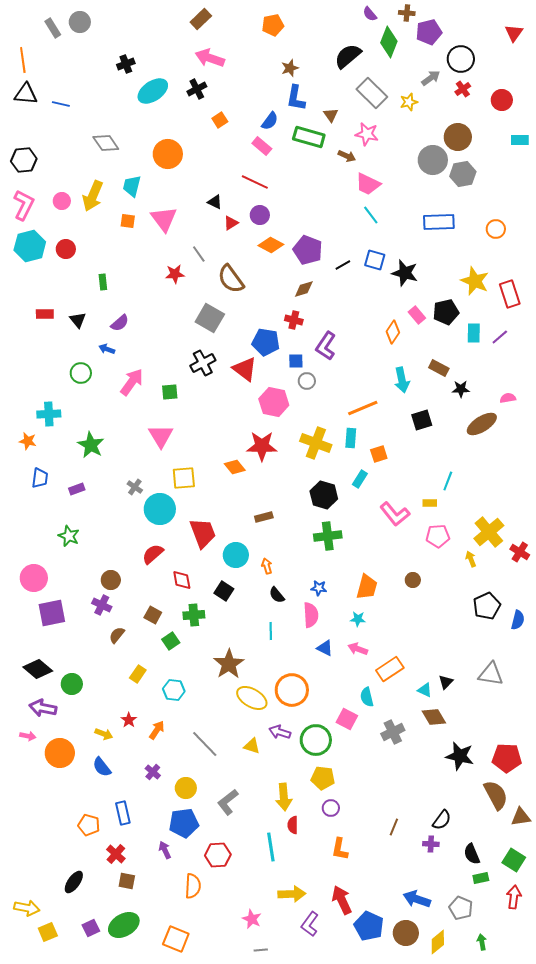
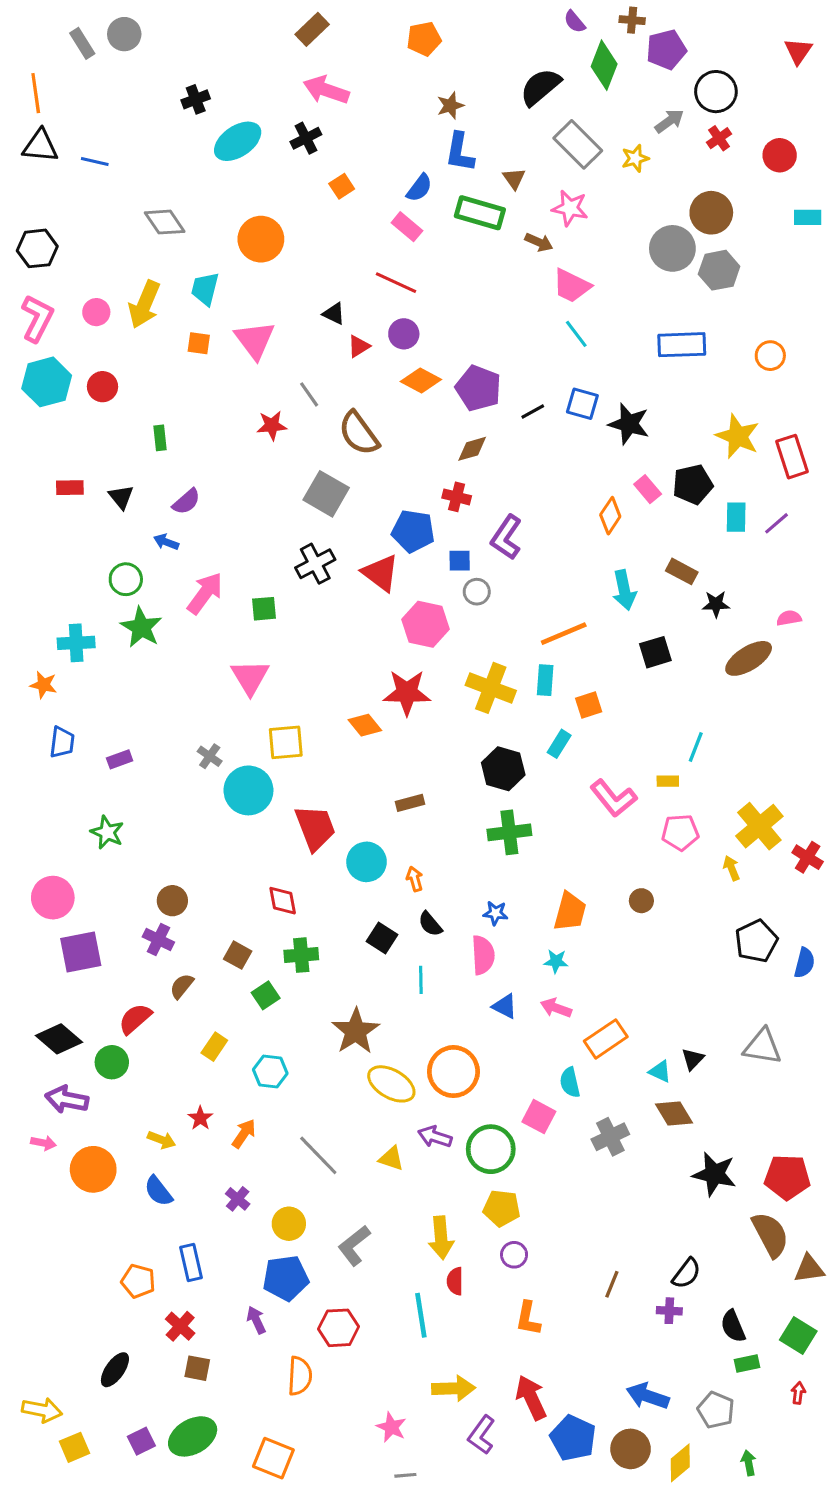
green star: (91, 445) -> (141, 627), moved
red semicircle: (153, 554) -> (135, 1019), moved
black square: (224, 591) -> (382, 938), moved
red arrow: (514, 897) -> (798, 1393), size x0.6

